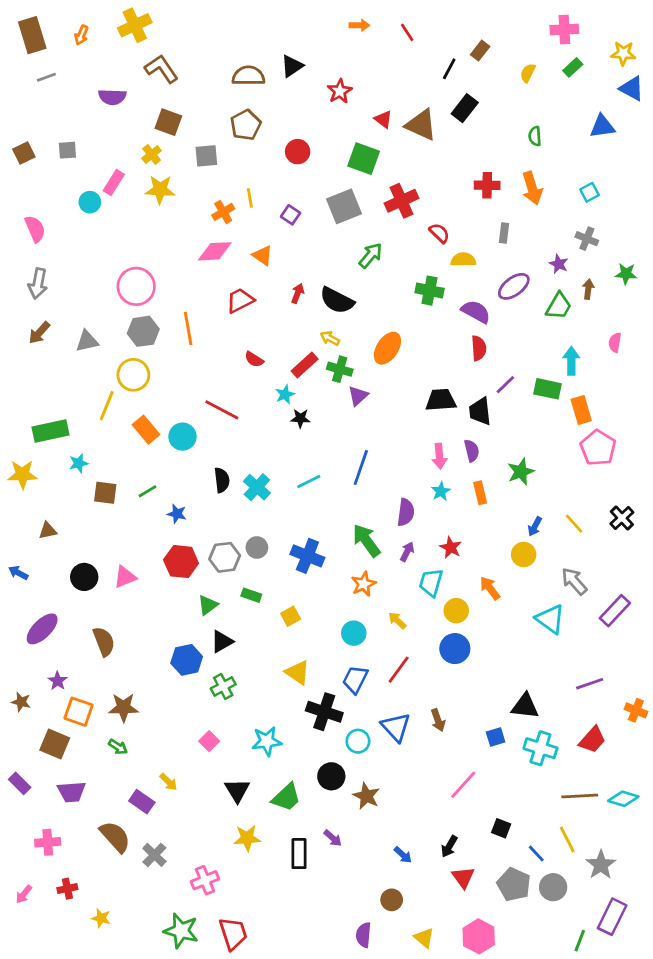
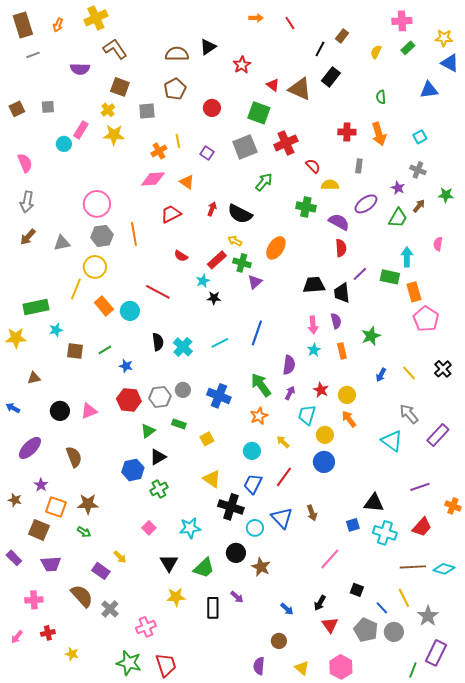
brown arrow: (588, 289) -> (419, 206), turned 32
yellow circle: (524, 555) -> (347, 395), moved

